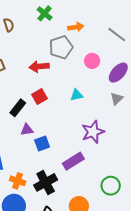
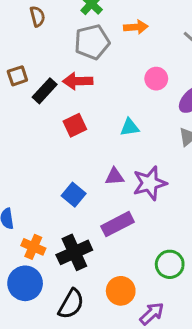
gray pentagon: (61, 47) -> (92, 42), moved
black rectangle: (18, 108) -> (45, 91), moved
purple triangle: (27, 130) -> (115, 177), moved
blue square: (42, 143) -> (74, 195), turned -35

